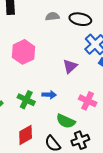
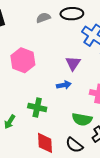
blue arrow: (49, 95) -> (64, 85), moved
red diamond: (26, 135) -> (45, 143), turned -50

